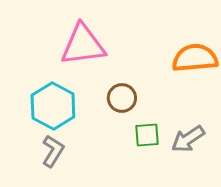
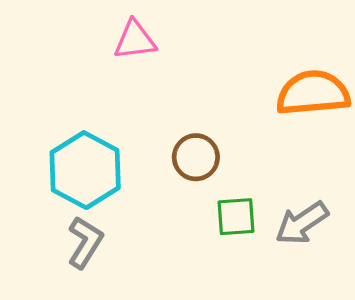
pink triangle: (83, 45) -> (135, 40), moved, size x0.6

